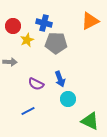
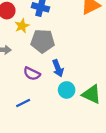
gray pentagon: (56, 43) -> (43, 41), moved
green triangle: (90, 121) -> (92, 94), moved

